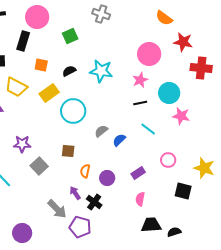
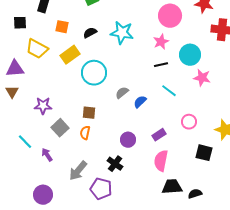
orange semicircle: (85, 171) -> (85, 133), moved
purple arrow: (75, 193) -> (47, 155), moved
pink semicircle: (140, 199) -> (161, 161), size x1.5
gray arrow: (57, 209) -> (78, 171), turned 85

